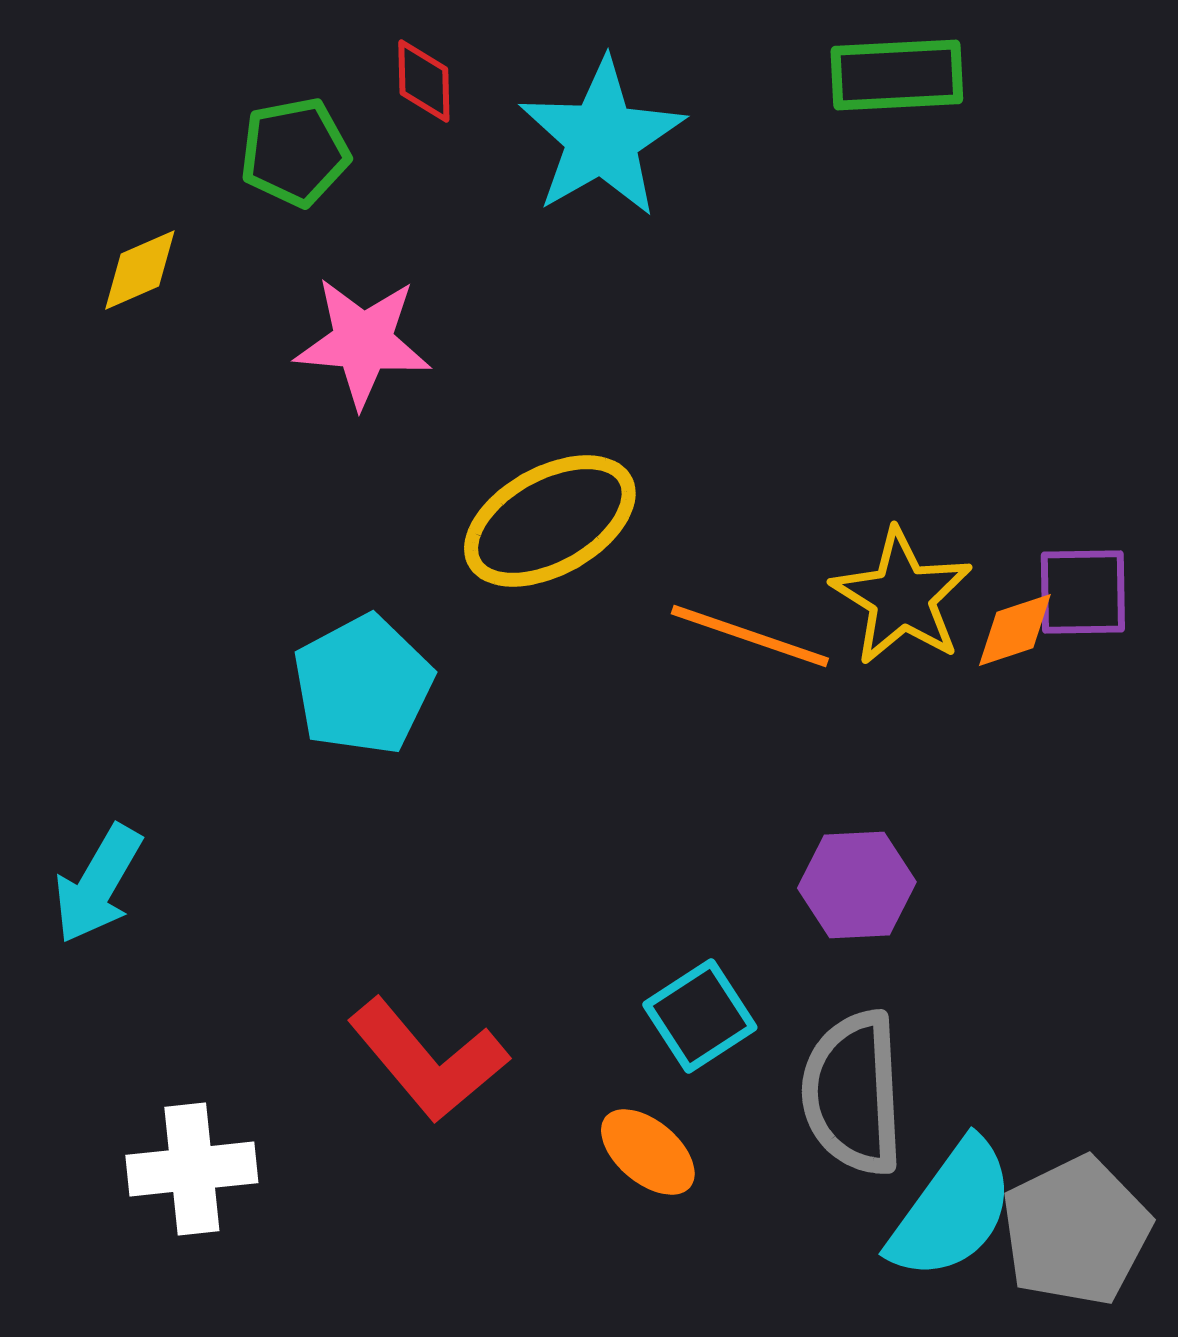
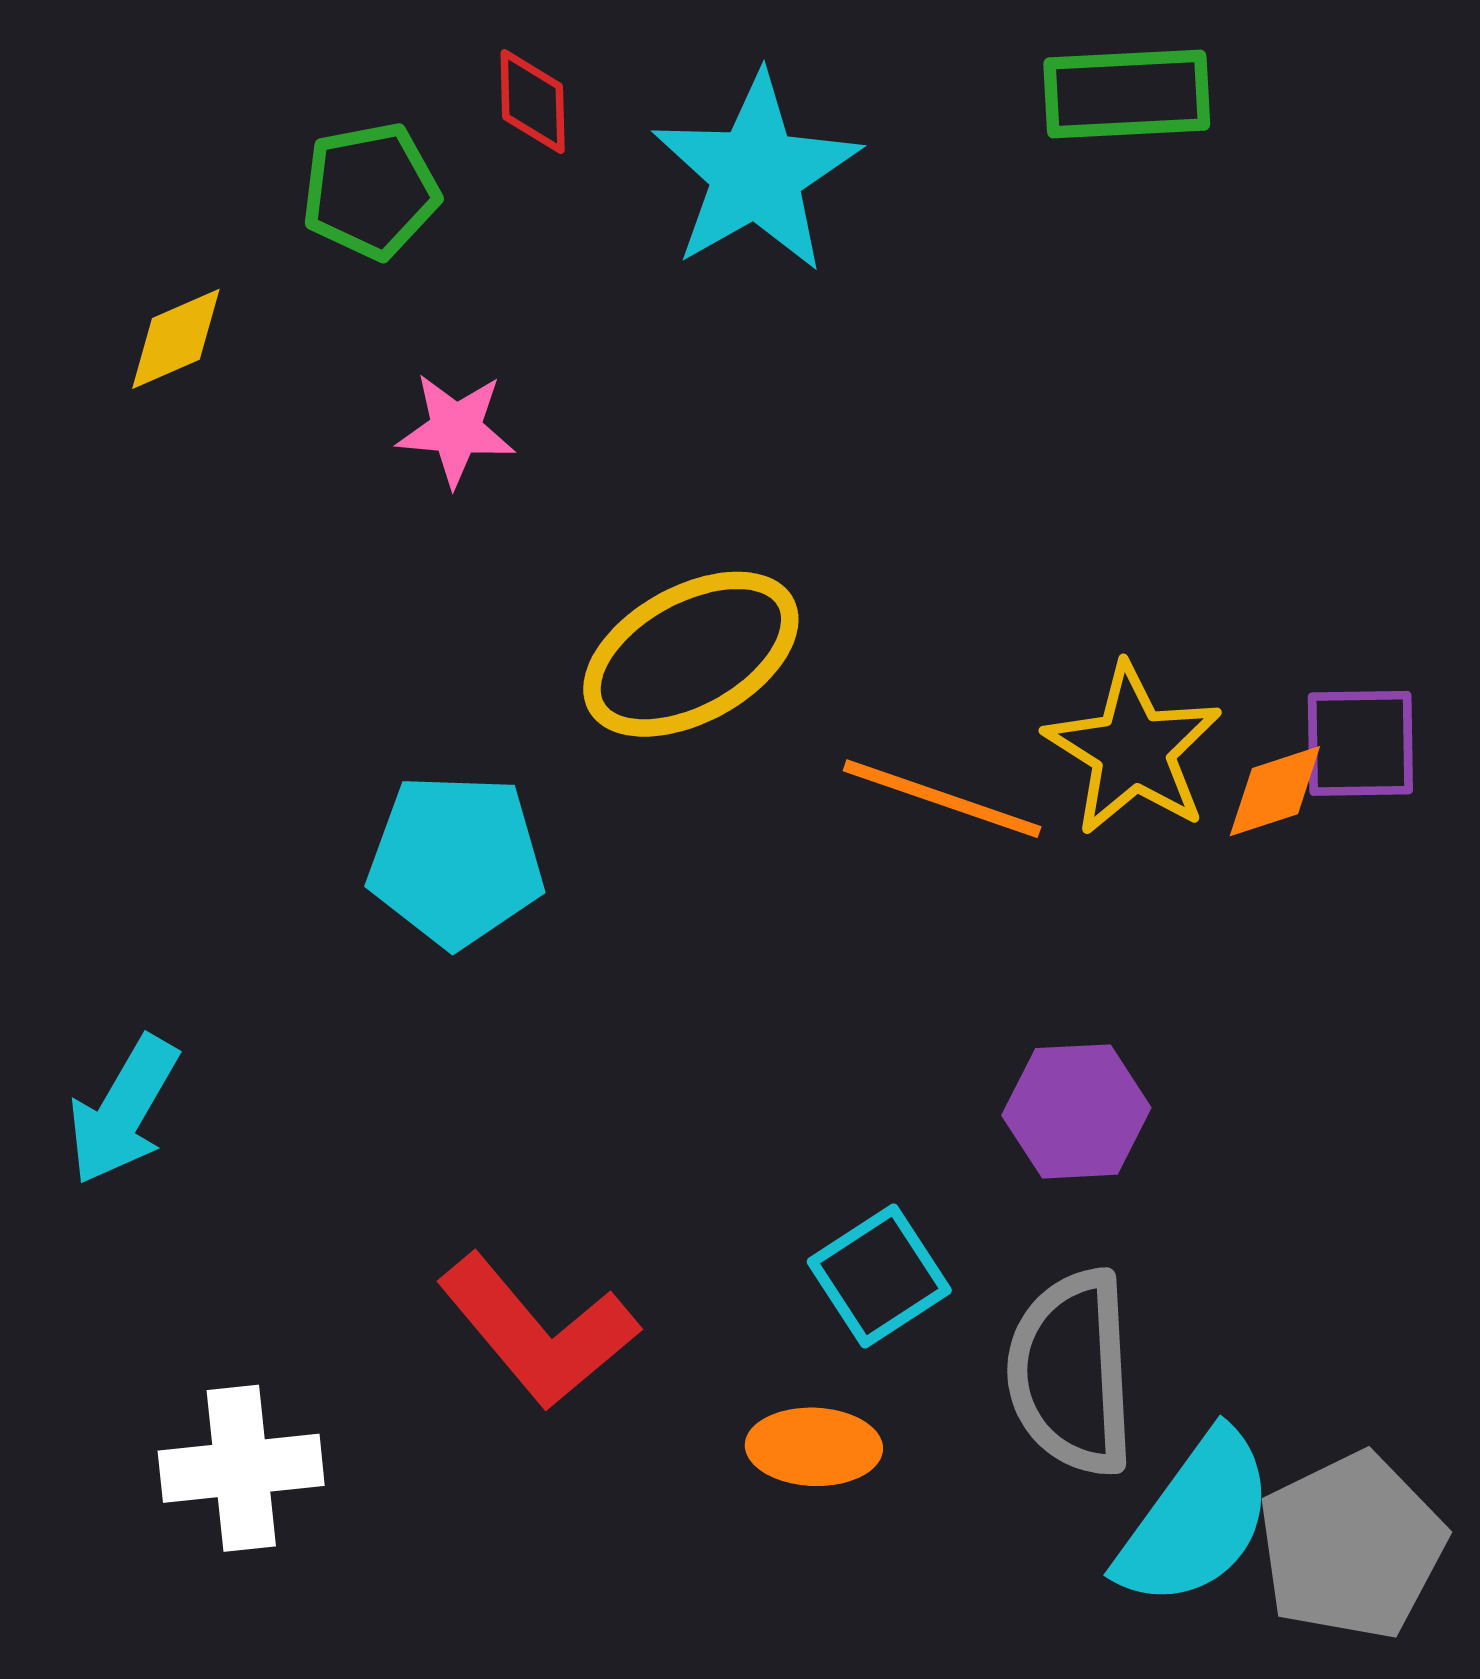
pink star: (363, 342) -> (456, 429), size x0.7
cyan pentagon: (363, 685) -> (456, 860), turned 30
orange ellipse: (648, 1152) -> (814, 1447), turned -38

